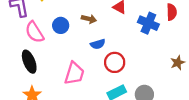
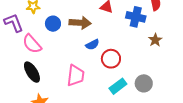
brown arrow: (89, 19) -> (80, 23), size x1.5
blue circle: (61, 25) -> (53, 24), moved
brown star: (178, 63) -> (155, 40), moved

